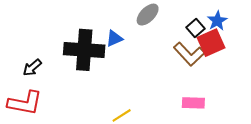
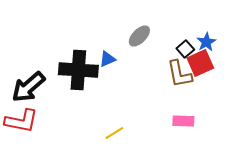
brown L-shape: (189, 54) -> (179, 74), turned 32
black arrow: (32, 68) -> (28, 87), size x1.8

